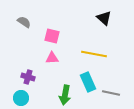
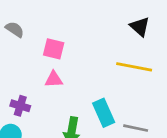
black triangle: (104, 18) -> (140, 27), moved
yellow line: (94, 54) -> (134, 67), moved

